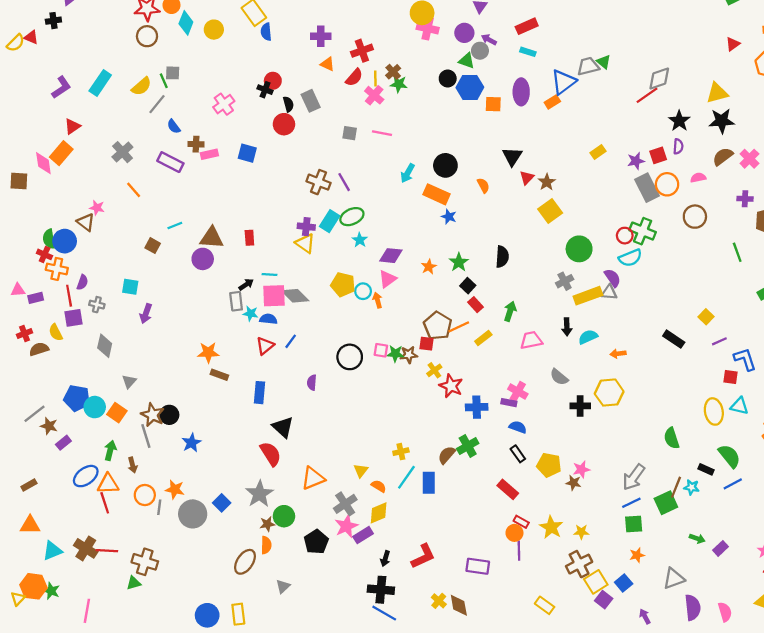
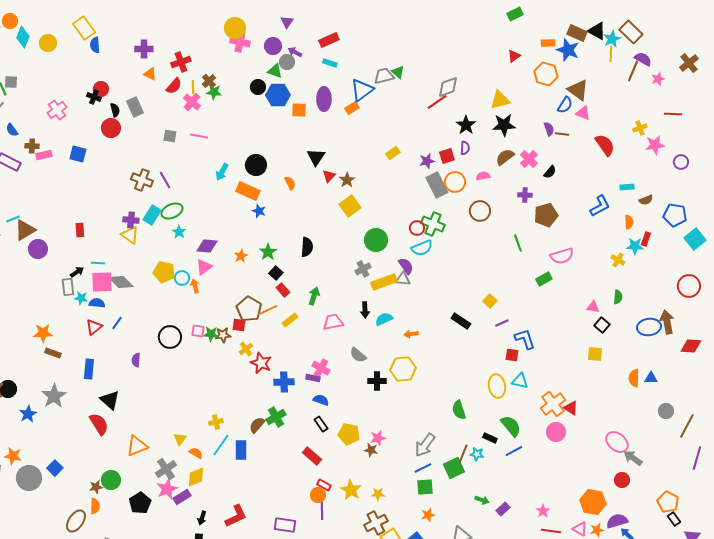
brown triangle: (212, 238) -> (25, 230), moved, turned -35
gray star: (259, 494) -> (54, 396), moved

